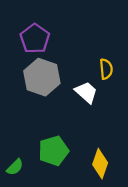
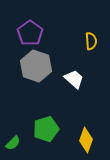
yellow semicircle: (106, 69) -> (91, 41), moved

